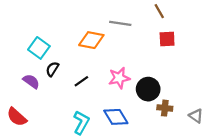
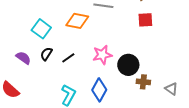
cyan square: (39, 48) -> (41, 29), moved
black semicircle: (52, 69) -> (46, 54), moved
blue diamond: (116, 117) -> (99, 90), turned 60

